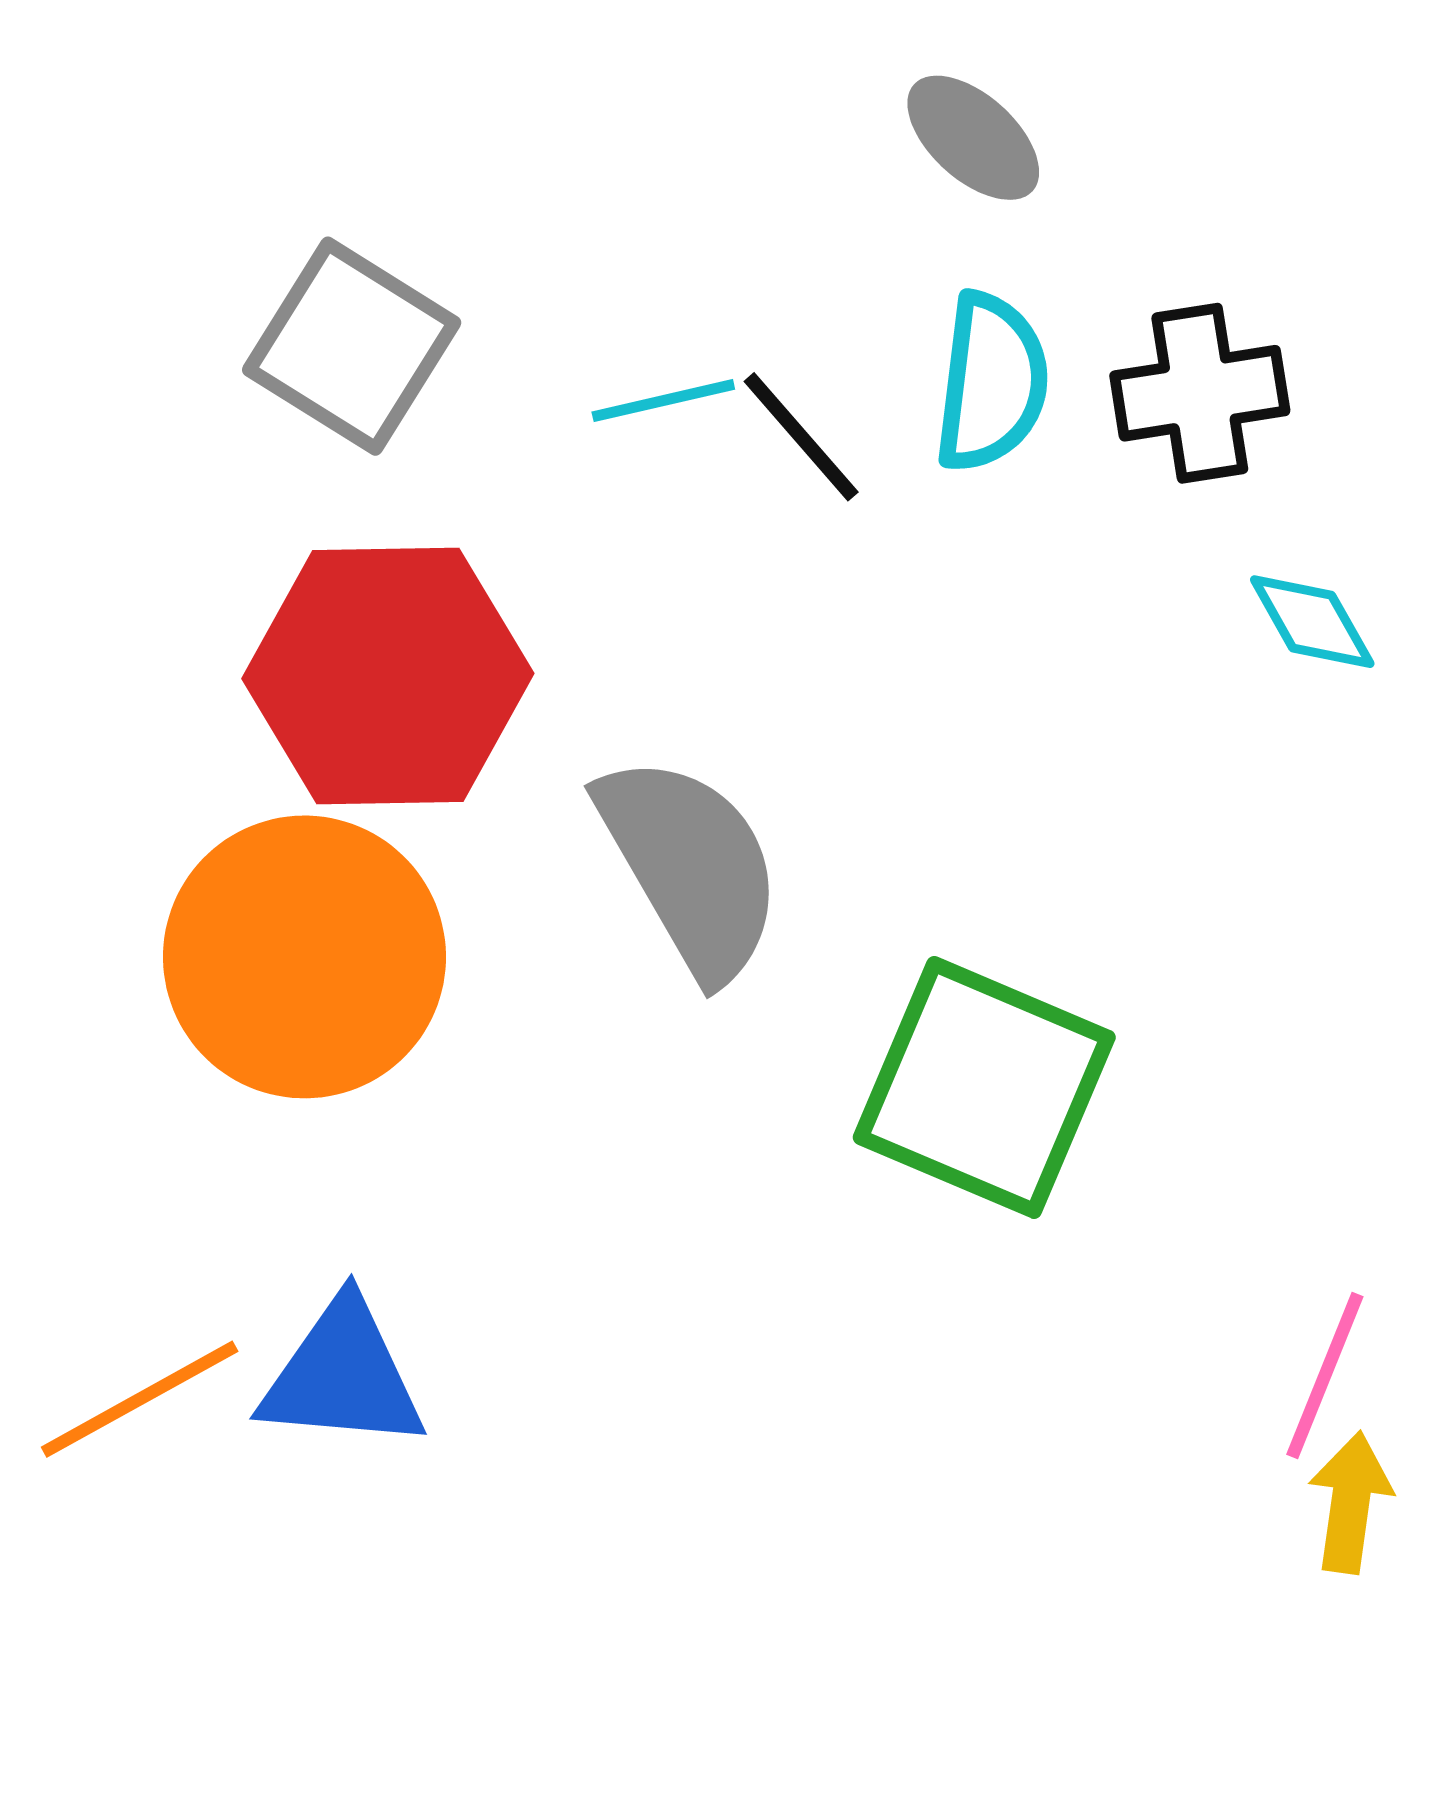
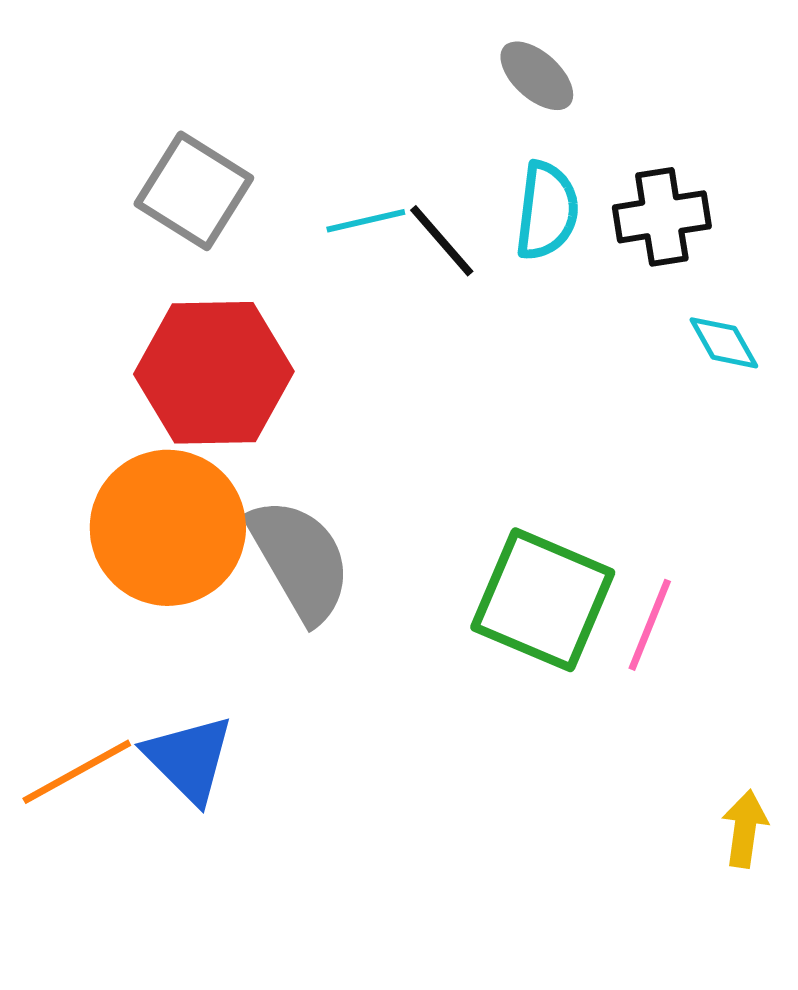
gray semicircle: (691, 866) -> (300, 560), moved
blue triangle: (343, 1376) -> (189, 759), turned 40
pink line: (1325, 1376) -> (650, 625), moved

